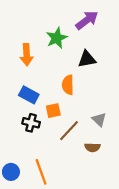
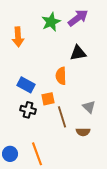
green star: (57, 38) -> (51, 22), moved
orange arrow: (27, 55) -> (18, 37), moved
brown line: (69, 131) -> (62, 117), turned -60

